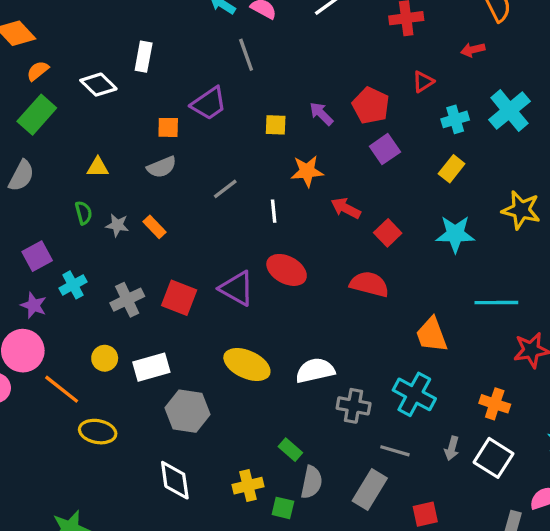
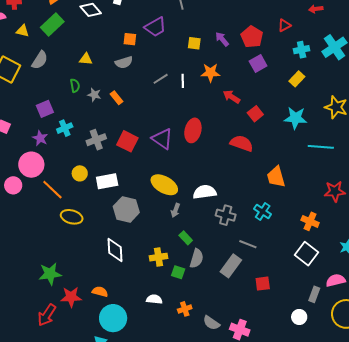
white line: (274, 211) -> (183, 81), moved
red ellipse: (287, 270) -> (193, 130), turned 70
cyan line: (496, 303) -> (321, 147), moved
cyan cross: (414, 394) -> (263, 211), size x0.7
gray arrow: (452, 448) -> (175, 210), moved

